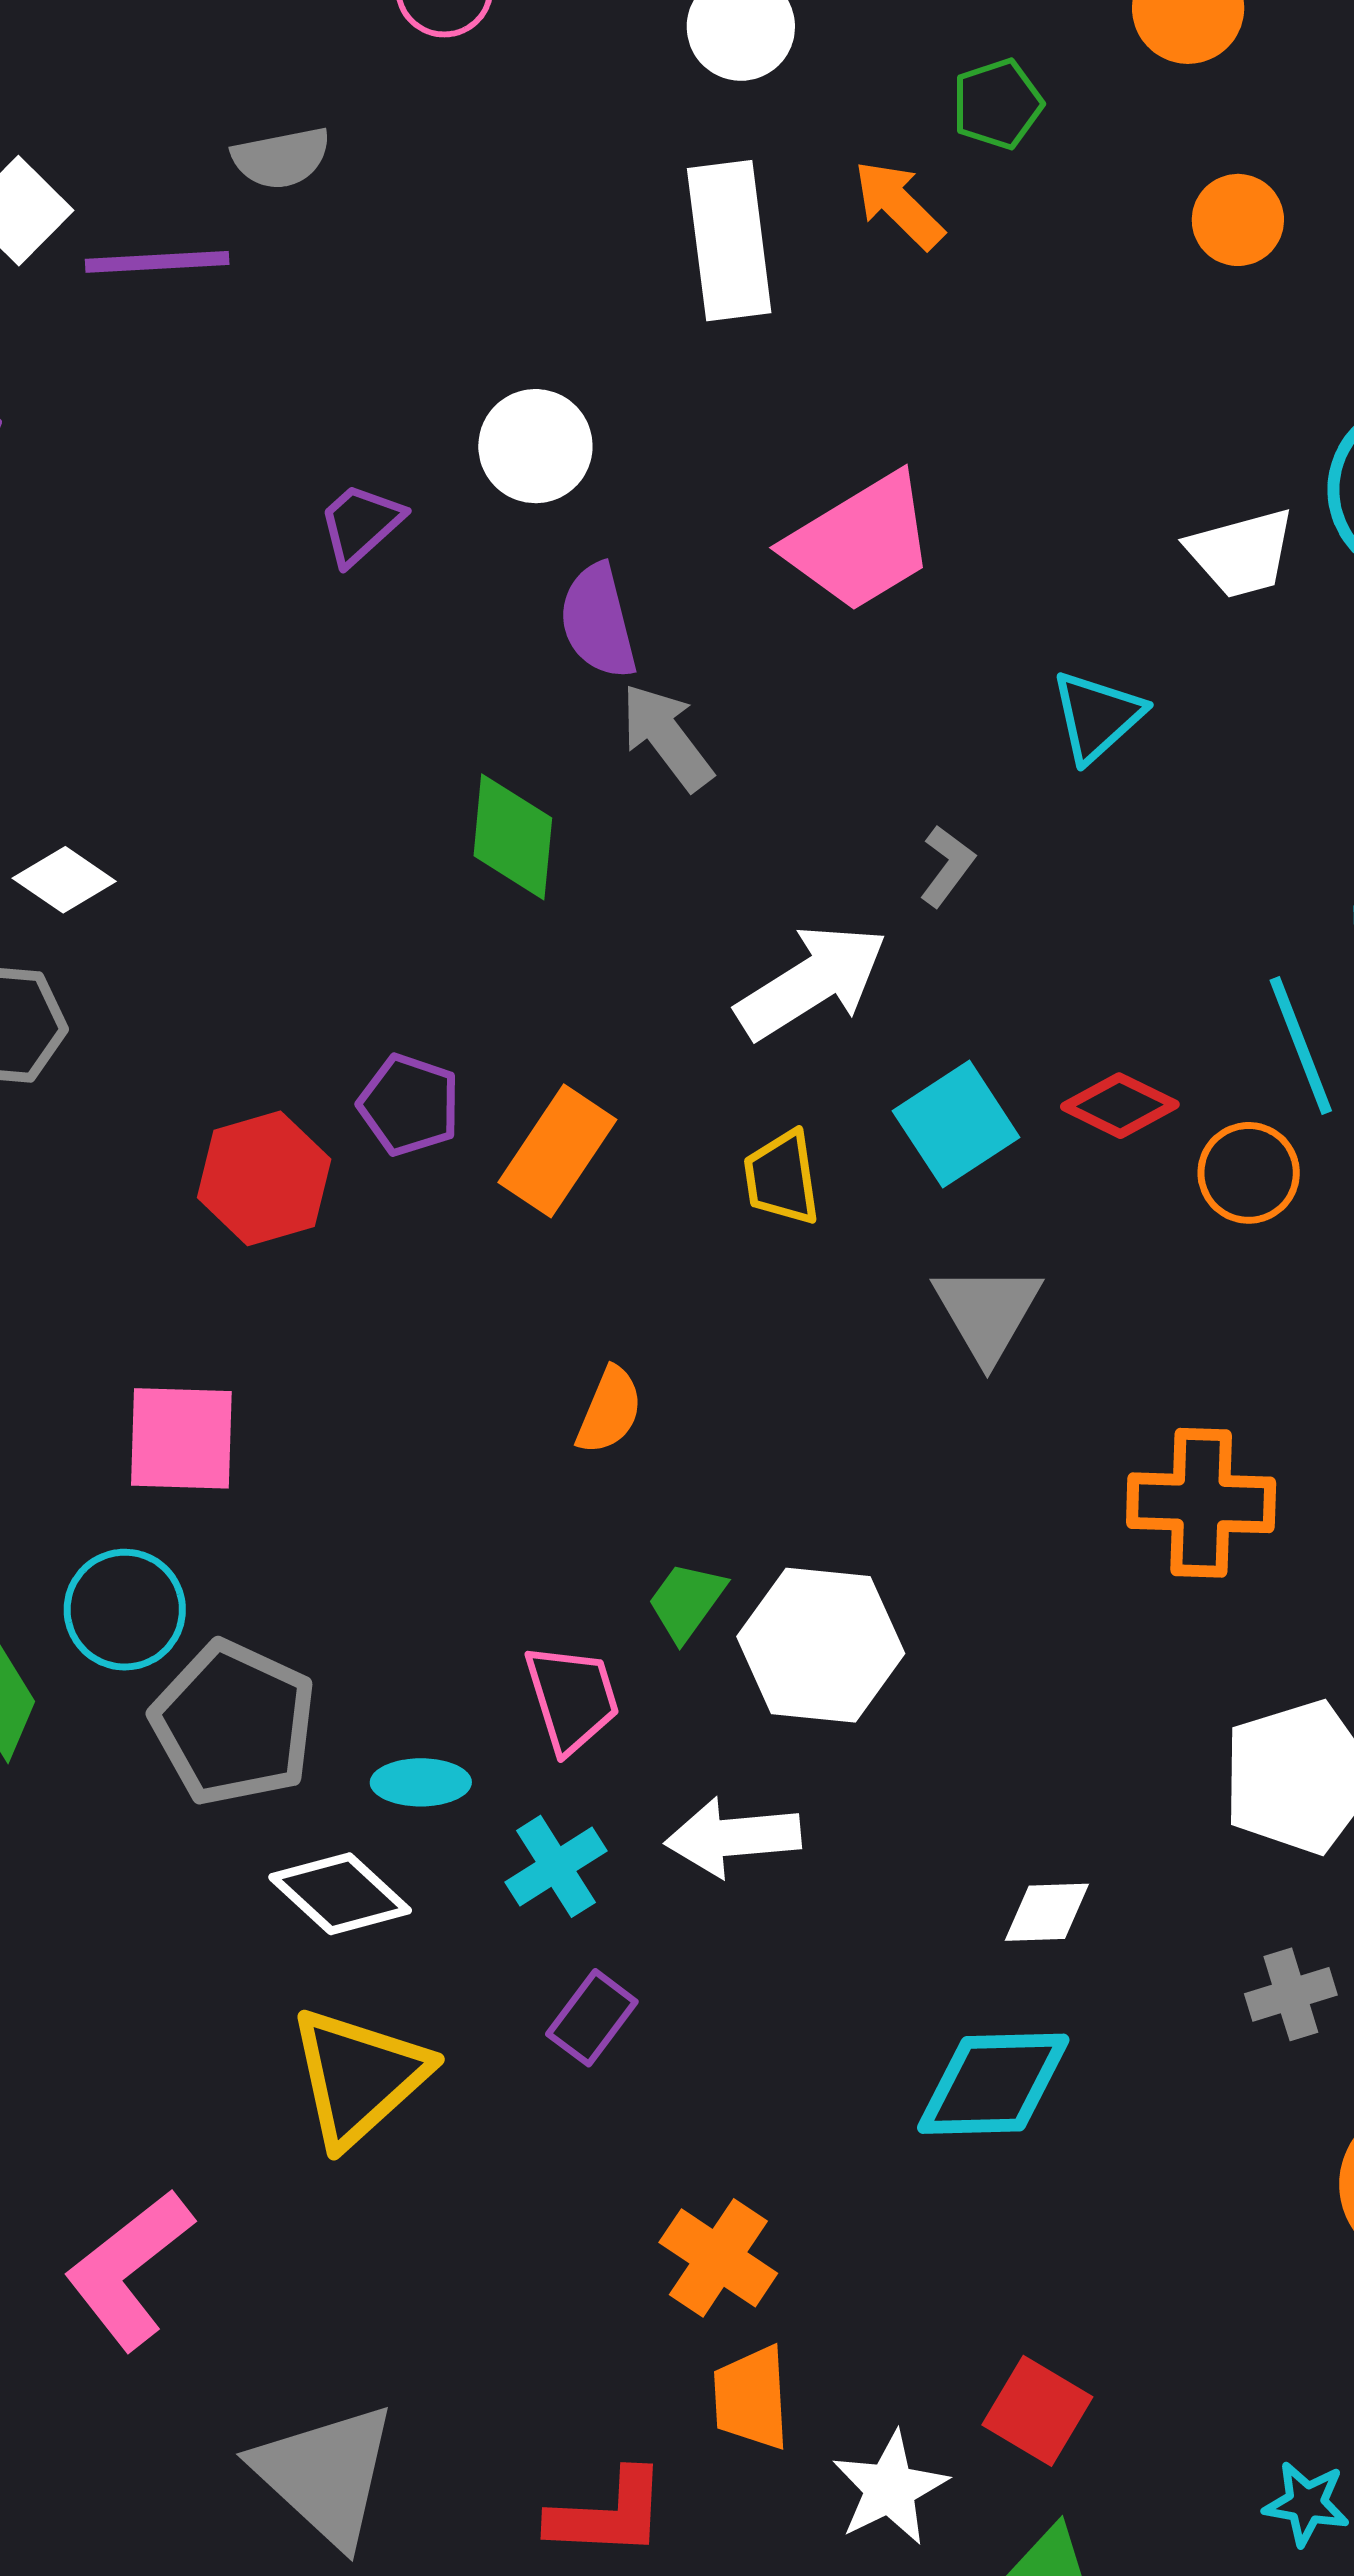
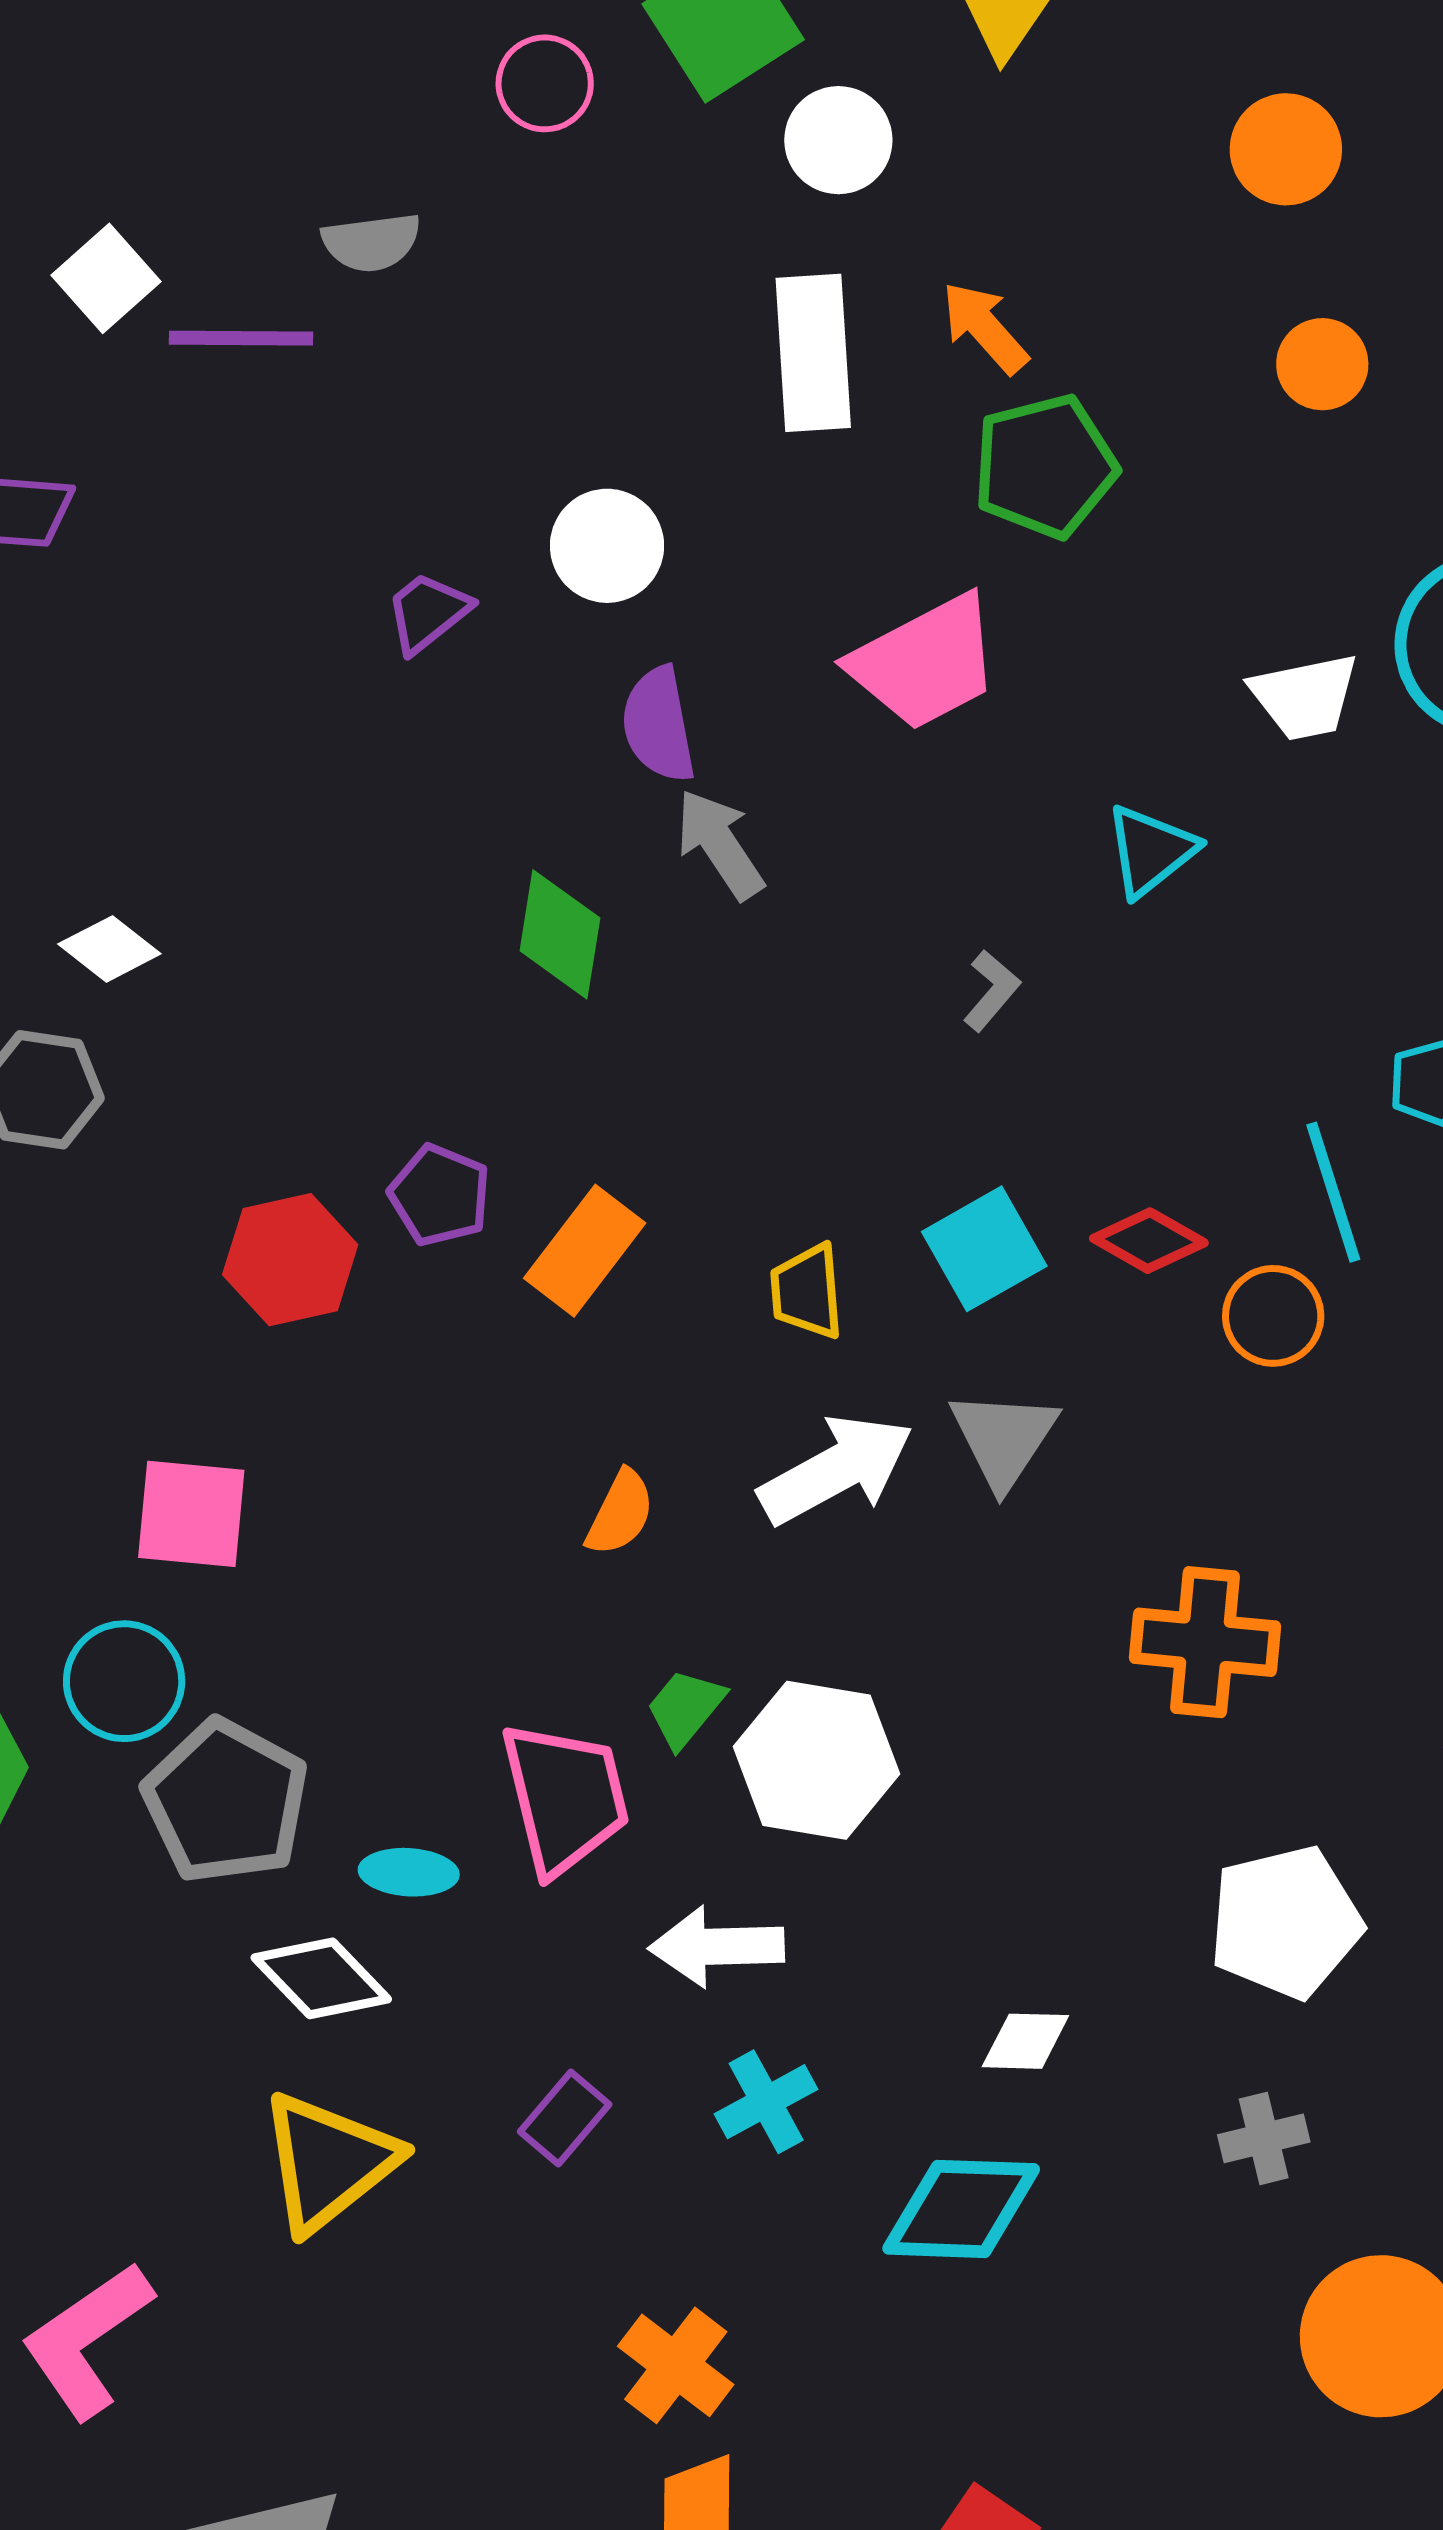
green pentagon: (997, 104) -> (1045, 466), moved, size x1.6
white arrow: (812, 982) -> (836, 1470), moved
pink trapezoid: (572, 1698) -> (565, 1798), size x1.4
cyan cross: (556, 1866) -> (766, 2102), moved

